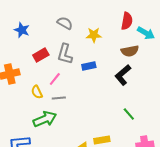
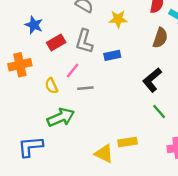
blue star: (22, 30) -> (34, 25), moved
brown semicircle: (130, 51) -> (160, 38), turned -60
black L-shape: (123, 75) -> (152, 80), moved
gray line: (59, 98) -> (85, 88), moved

